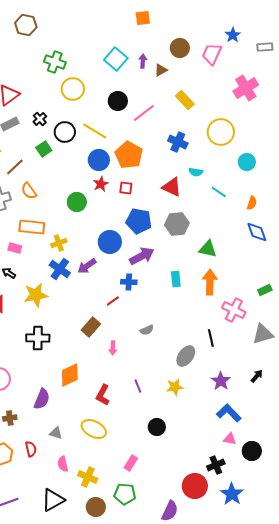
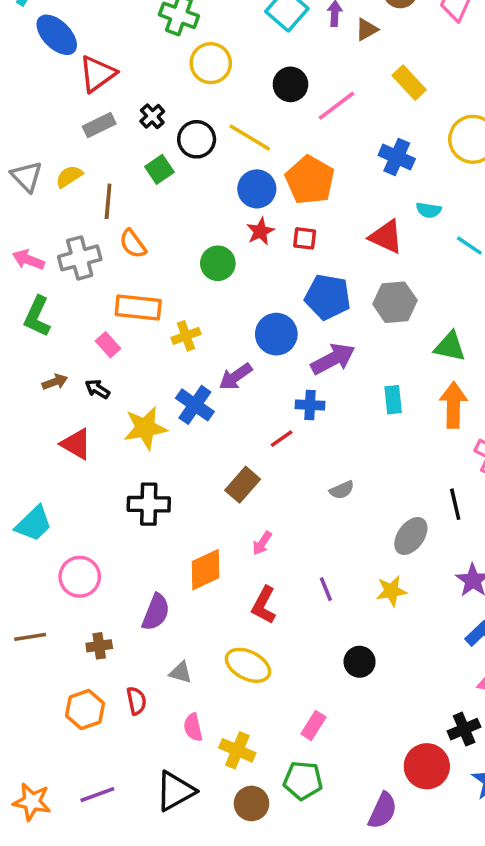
brown line: (15, 167) -> (108, 201), turned -42
pink rectangle: (15, 248) -> (108, 345), turned 32
blue cross: (60, 269) -> (195, 405), moved
pink arrow: (113, 348) -> (262, 543), moved, turned 32

